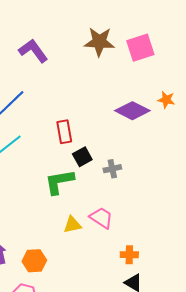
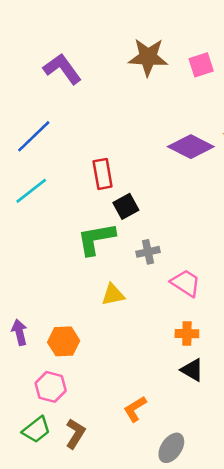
pink square: (140, 48) -> (201, 65), size x0.7
gray cross: (112, 169) -> (148, 252), moved
pink trapezoid: (101, 218) -> (186, 283), moved

